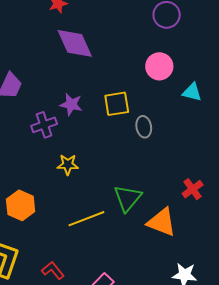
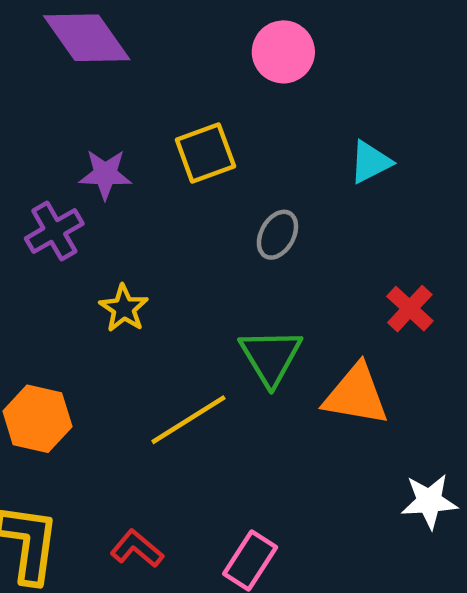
cyan triangle: (192, 92) -> (370, 162), moved, turned -30
gray ellipse: (144, 127) -> (277, 235), moved, turned 50
yellow star: (68, 165) -> (124, 308), turned -30

